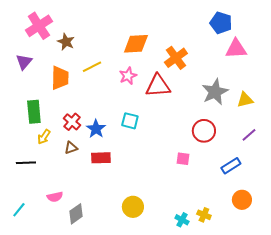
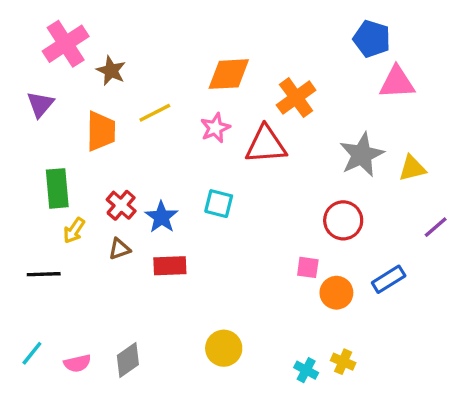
purple line: (249, 135) -> (436, 227), moved
pink semicircle: (55, 197) -> (77, 363), moved
orange circle: (242, 200) -> (336, 293), moved

